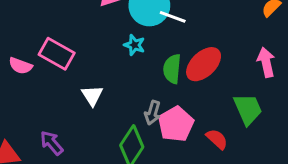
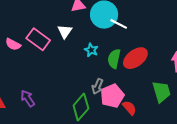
cyan star: (134, 45) -> (91, 50), moved
white triangle: (92, 95) -> (65, 31), moved
red semicircle: (217, 139) -> (129, 108), moved

